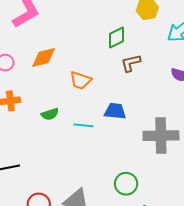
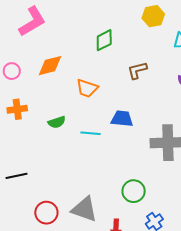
green diamond: (117, 37) -> (104, 40), moved

